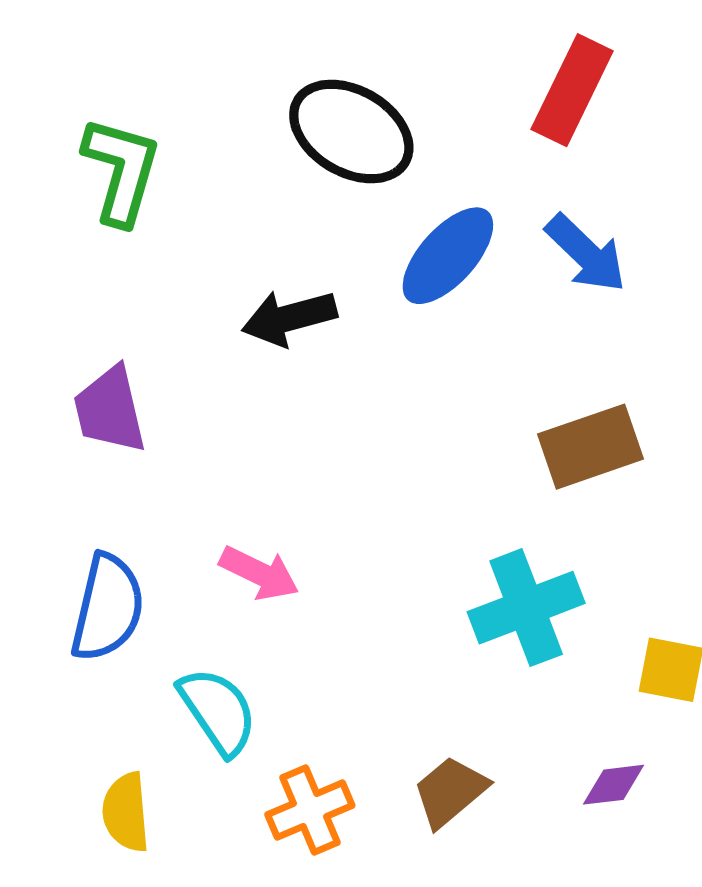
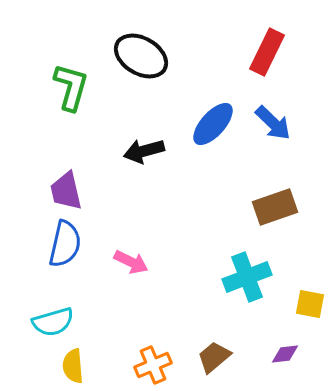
black ellipse: (351, 131) -> (141, 56), moved
blue semicircle: (108, 608) -> (65, 244), moved
cyan semicircle: (218, 711) -> (53, 322), moved, turned 108

